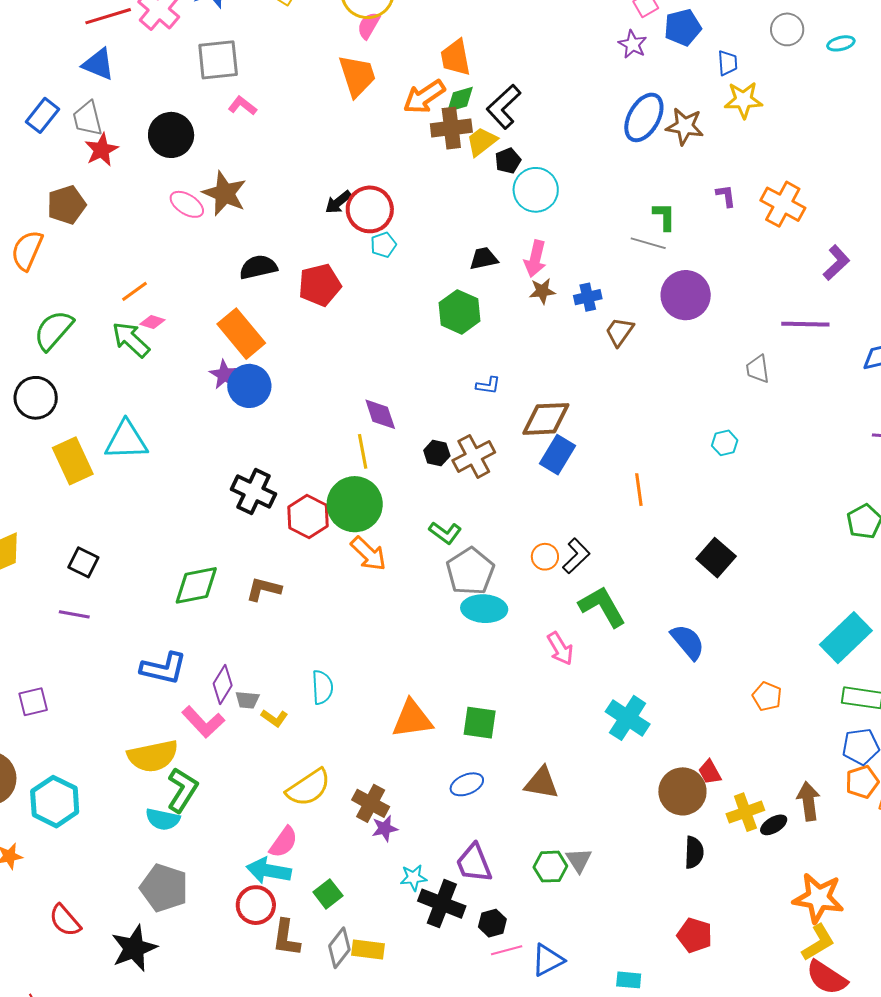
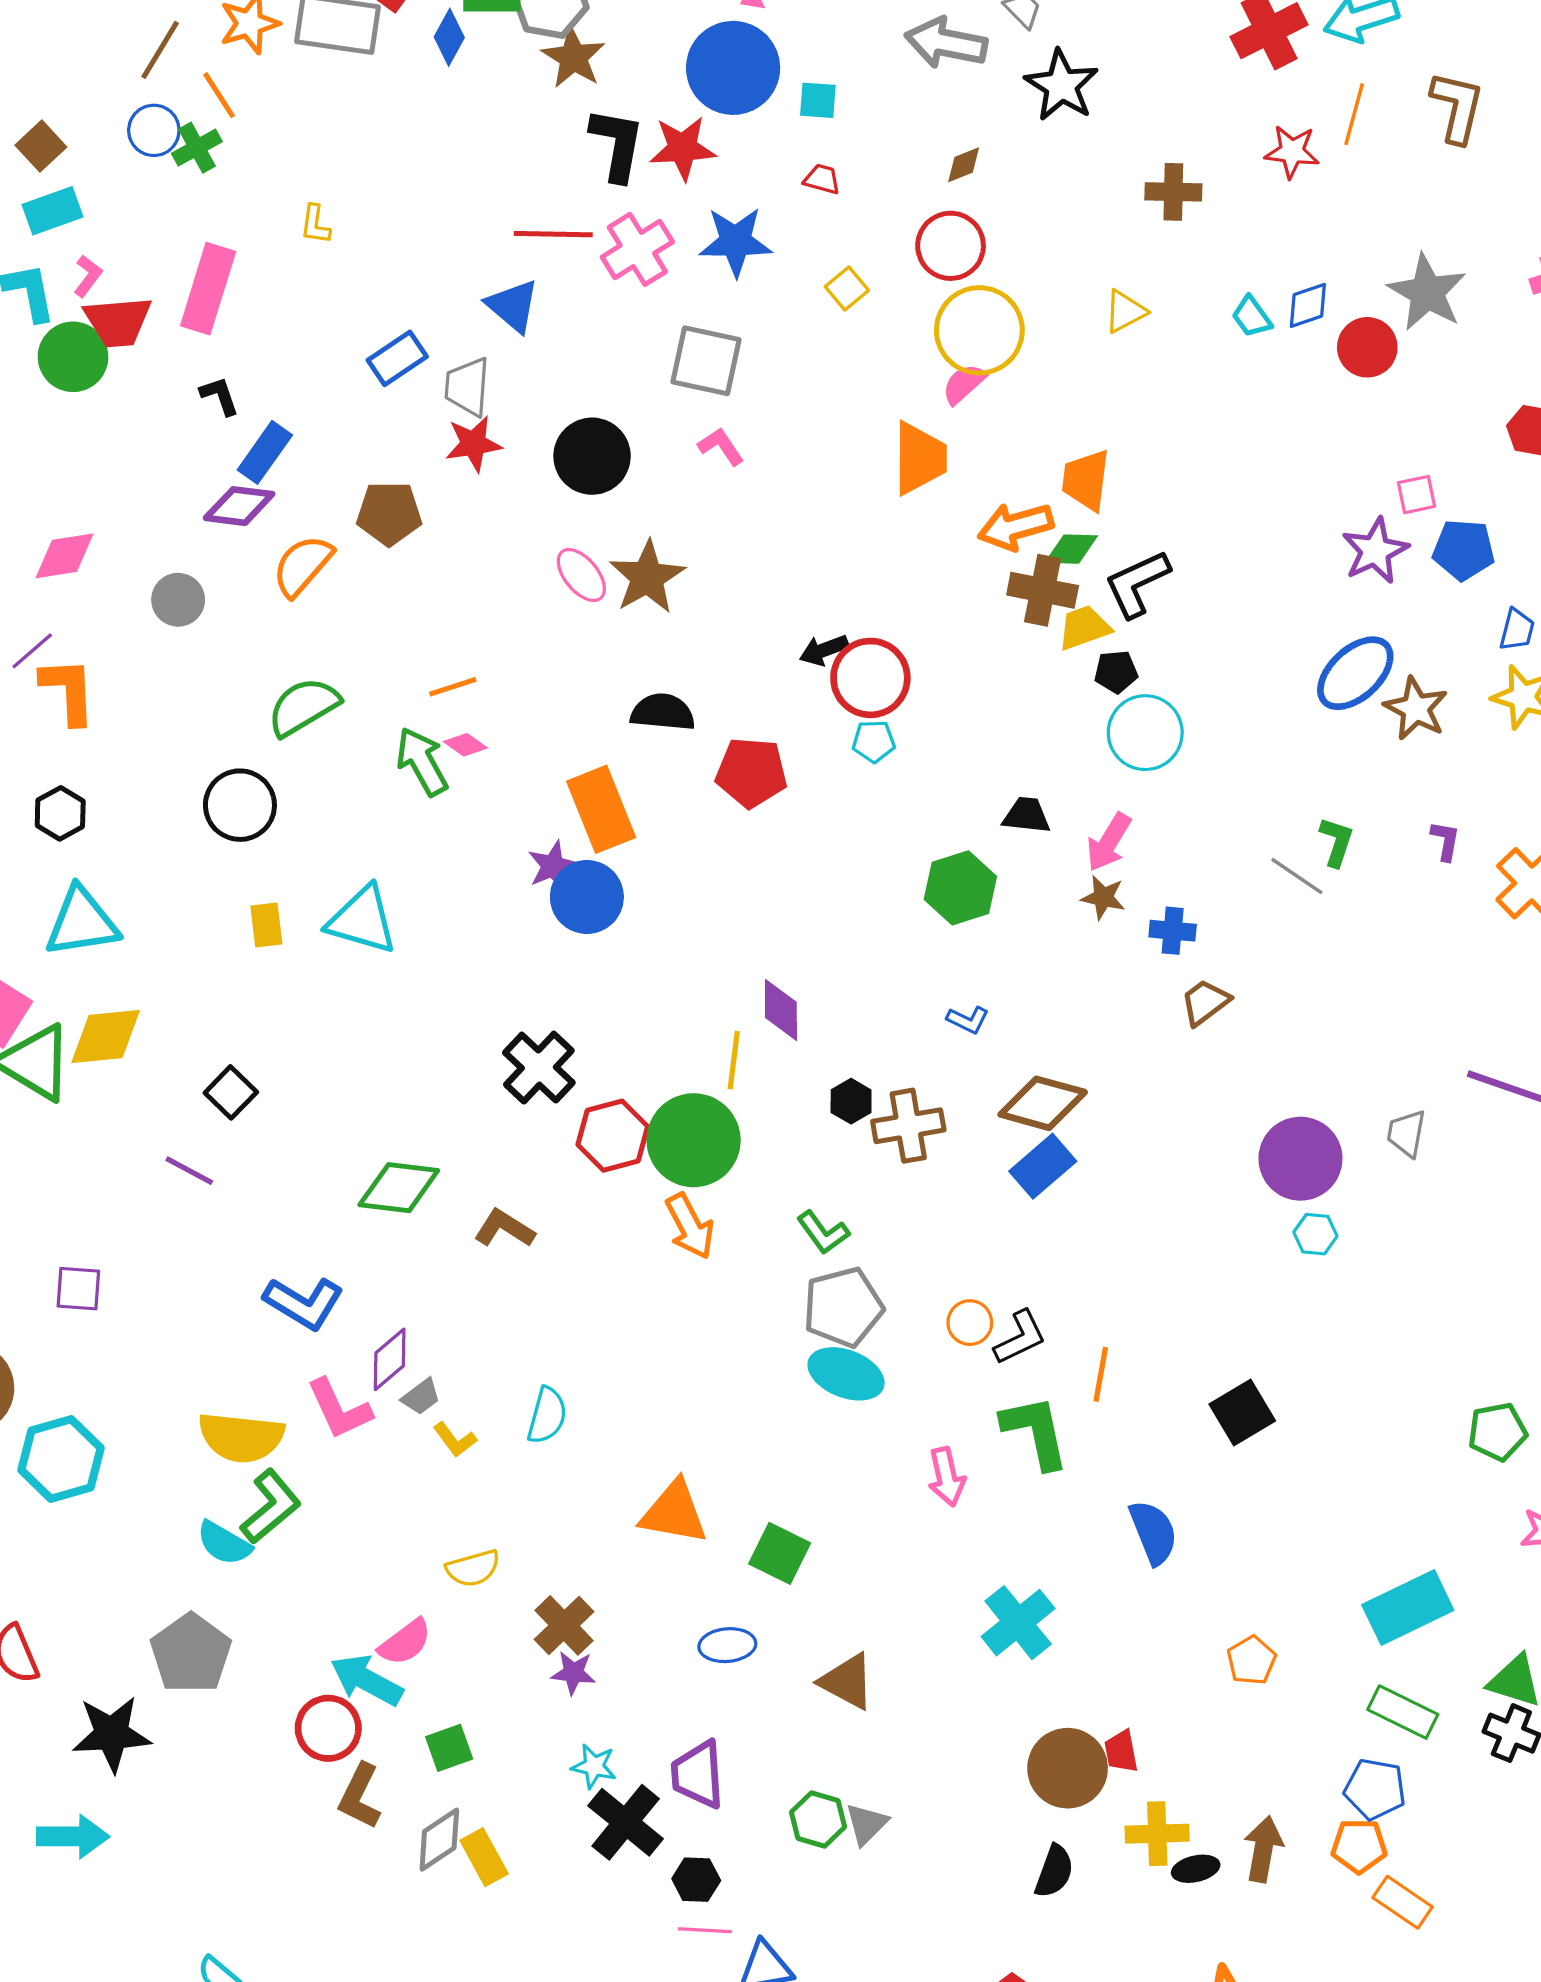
purple star: (633, 44) -> (1375, 551), size x1.4
purple circle: (686, 295) -> (1300, 1159), moved
yellow rectangle: (73, 461) -> (266, 925), size x0.6
orange line: (639, 490) -> (1101, 1374), moved
gray trapezoid: (247, 700) -> (421, 1397), turned -60
yellow semicircle: (308, 788) -> (473, 1568), size x0.7
yellow rectangle: (368, 949) -> (484, 1857), turned 36

